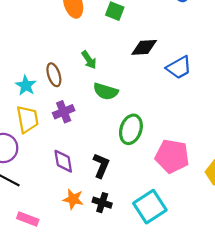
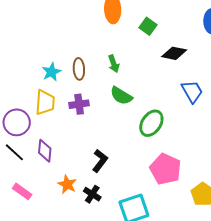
black diamond: (144, 47) -> (174, 53), moved
blue trapezoid: (179, 68) -> (192, 91), turned -105
green ellipse: (131, 129) -> (151, 123), moved
purple diamond: (63, 161) -> (45, 151), moved

